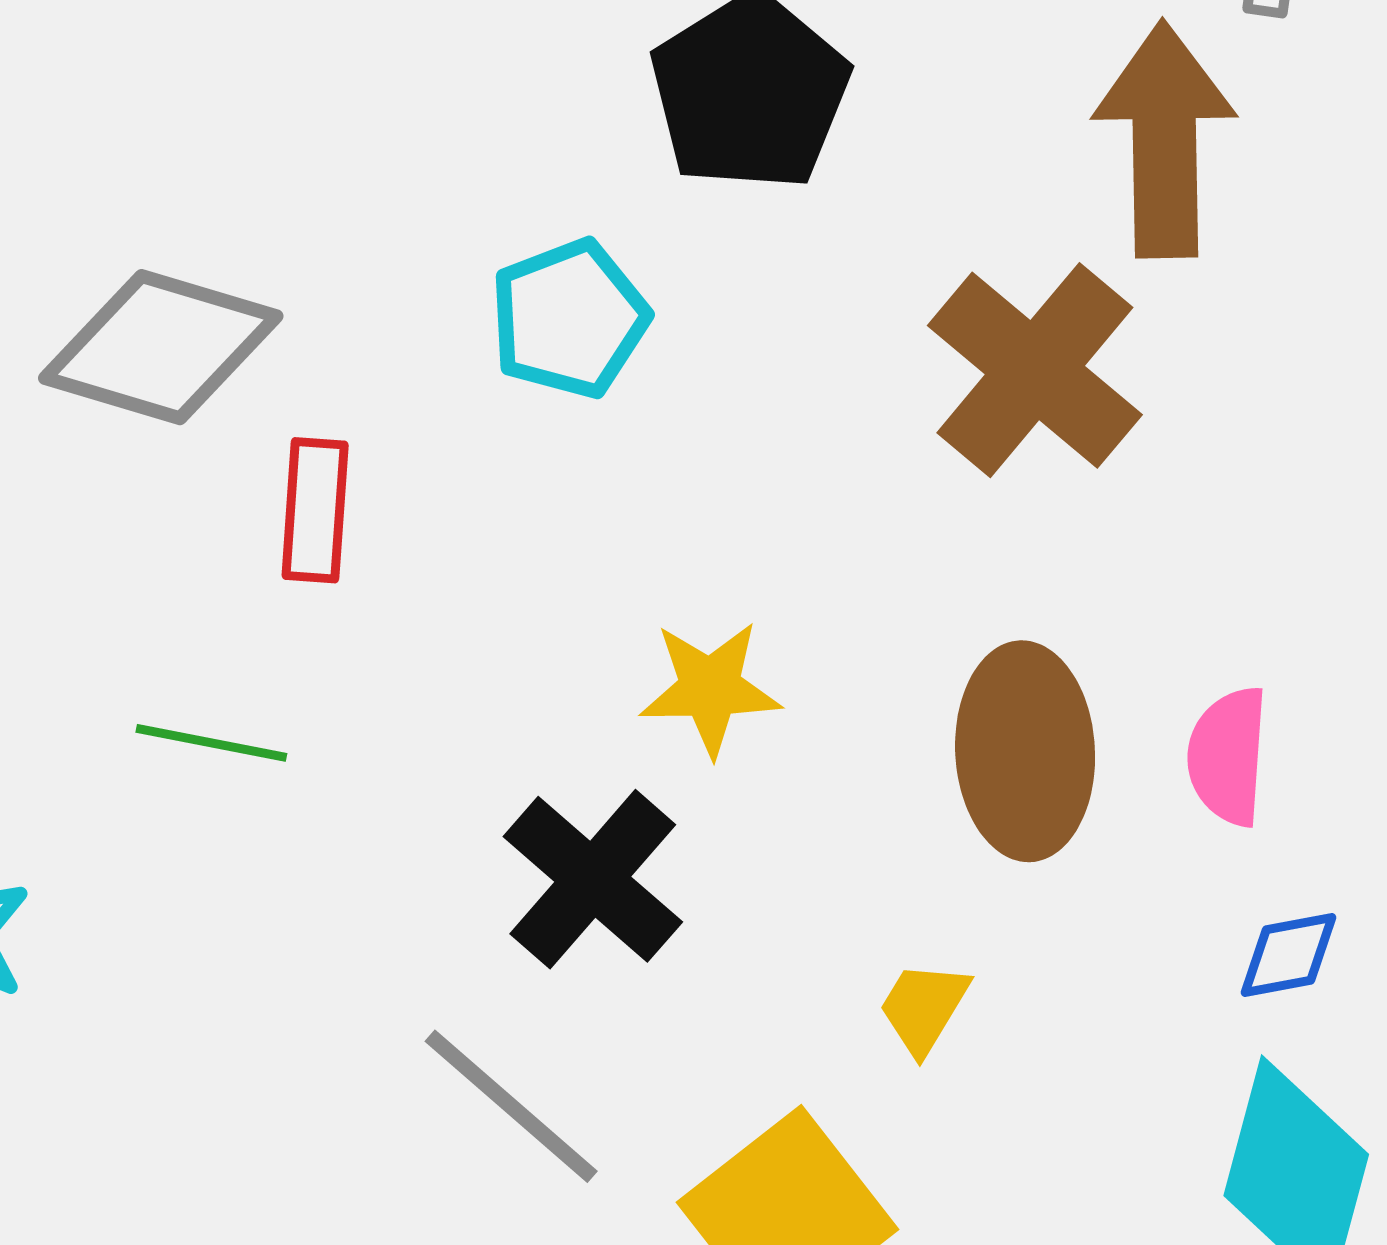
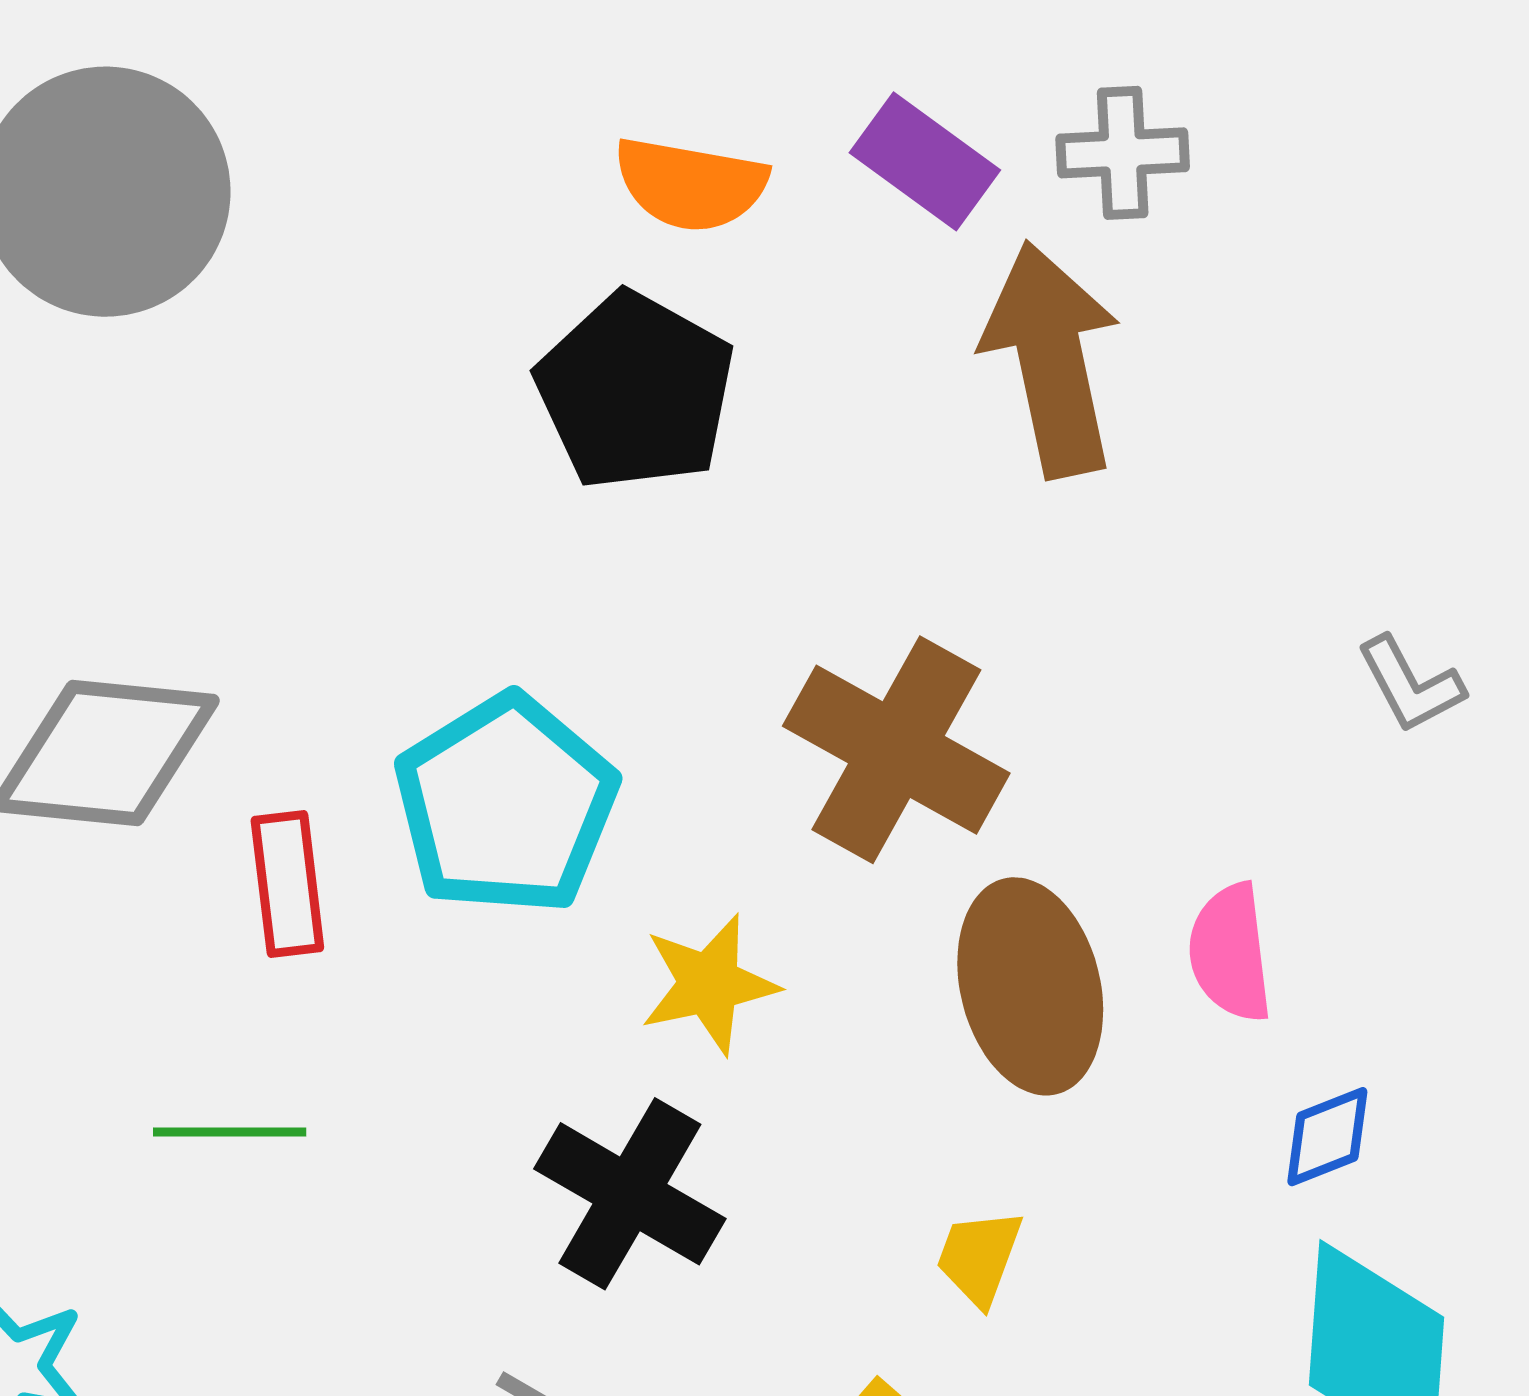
cyan pentagon: (569, 319) -> (506, 805), moved, size x1.4
brown cross: (1035, 370) -> (896, 750), moved

